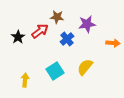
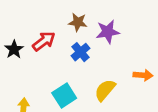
brown star: (57, 17) -> (78, 22), moved
orange arrow: (113, 43) -> (143, 75), moved

